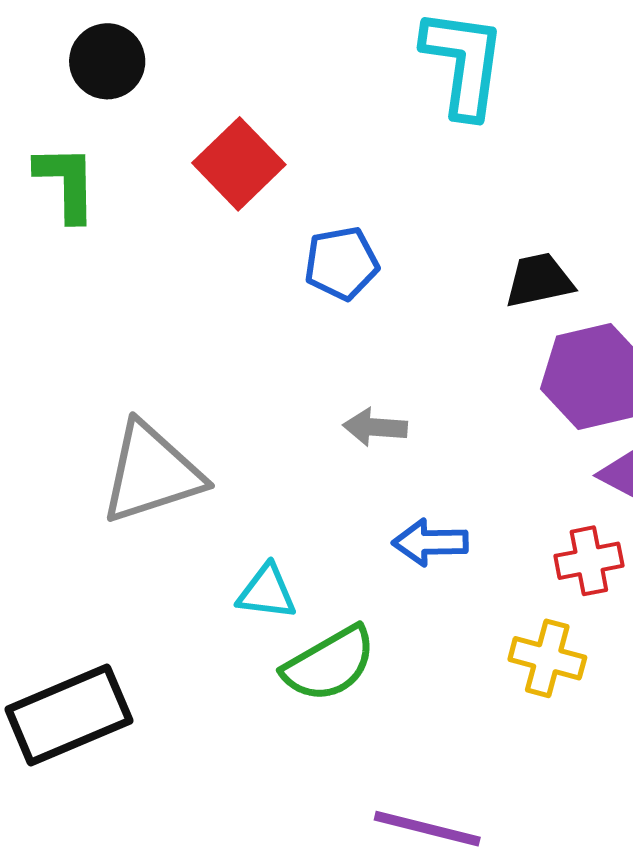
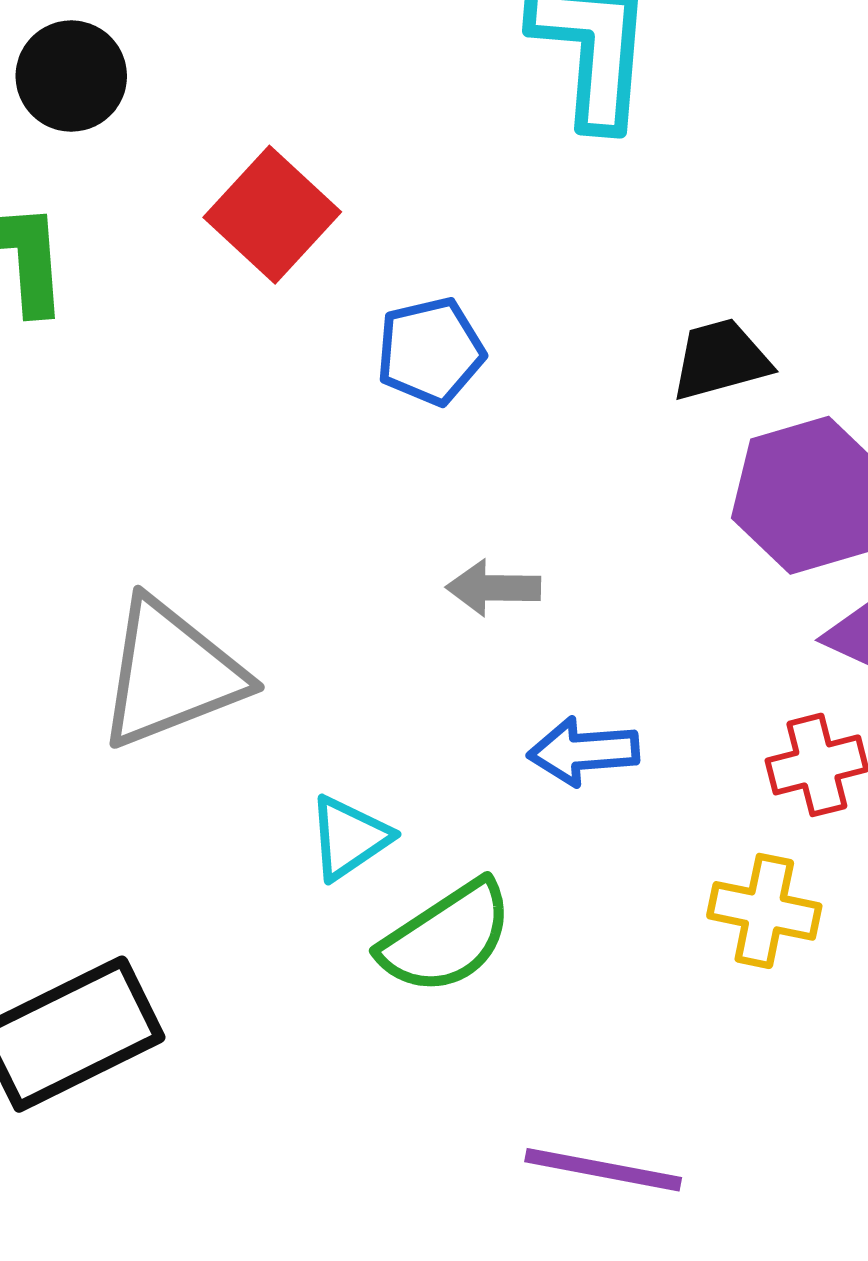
cyan triangle: (267, 592) -> (349, 838), turned -38

